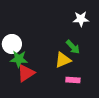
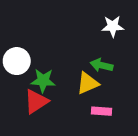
green arrow: (73, 47) -> (102, 65), turned 147
green star: (19, 59) -> (43, 81), moved

